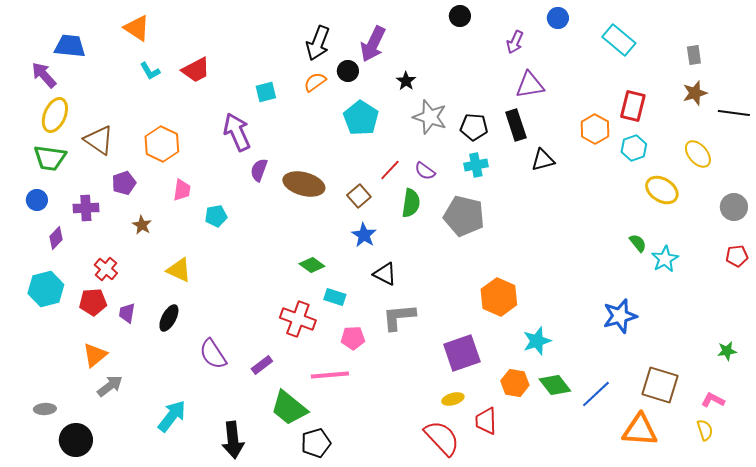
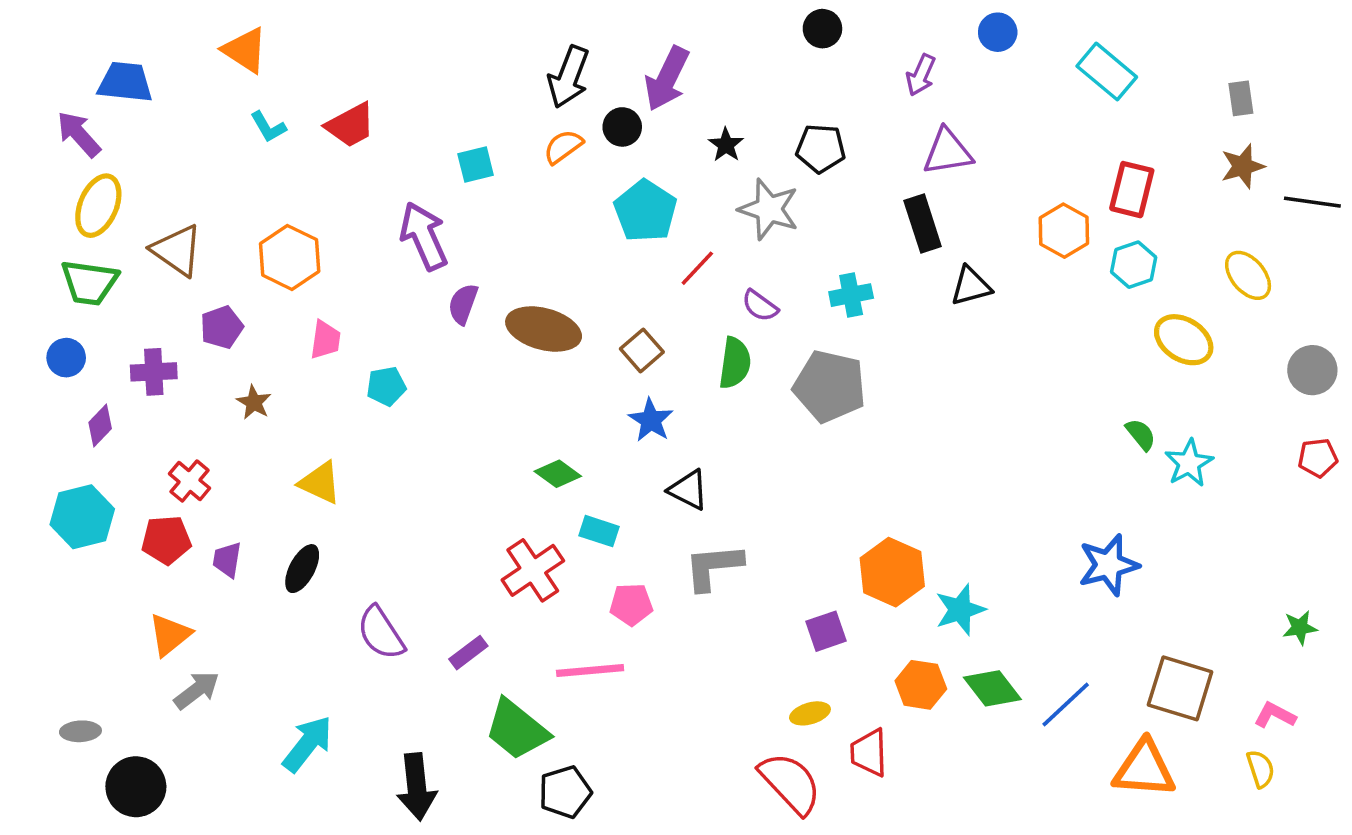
black pentagon: (474, 127) -> (821, 148), moved
red line: (390, 170) -> (697, 268), moved
orange hexagon: (499, 297) -> (892, 572), moved
red cross: (298, 319) -> (533, 570), turned 36
purple square: (462, 353) -> (826, 631), size x0.6

